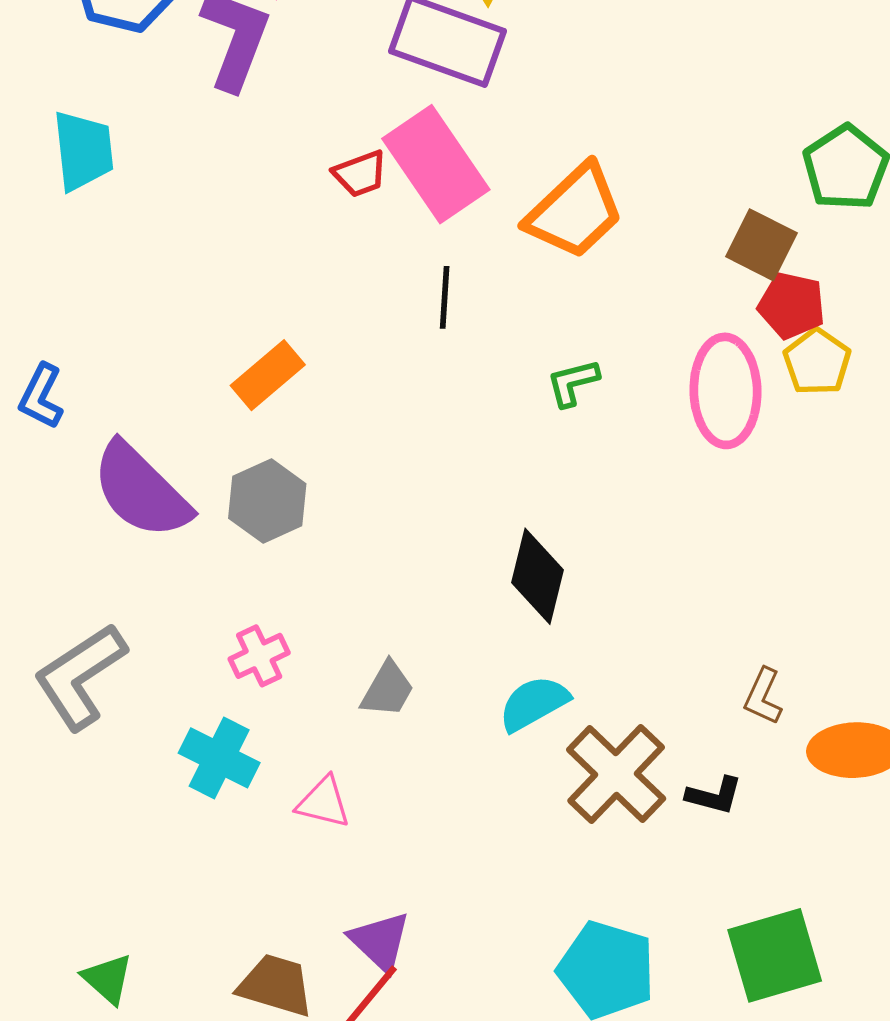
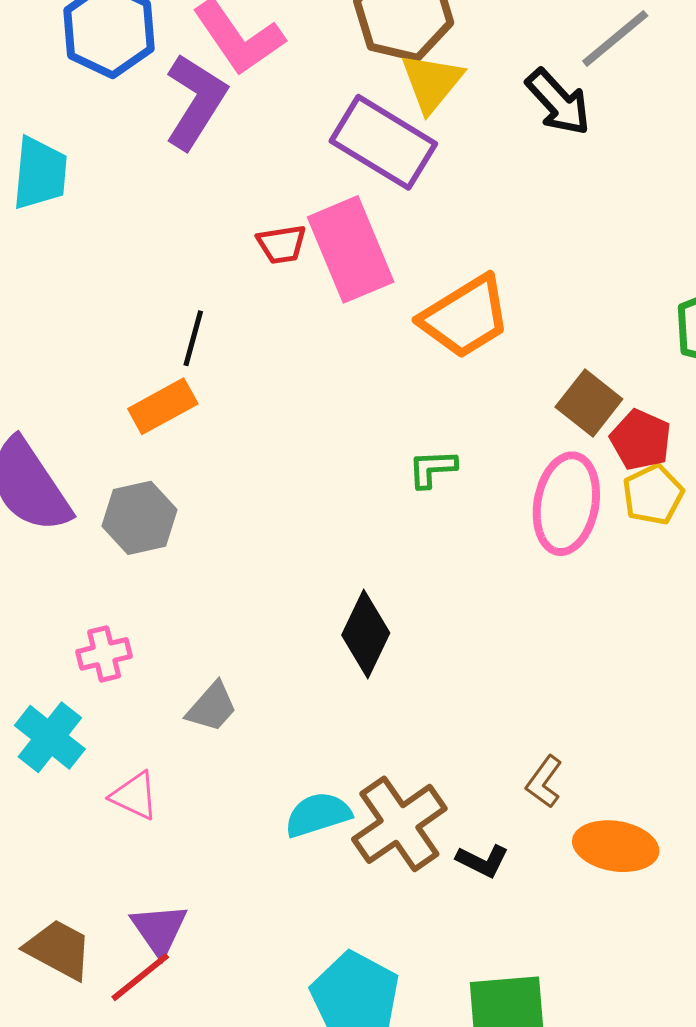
brown square: (762, 245) -> (589, 403), moved
black line: (445, 297) -> (193, 338), moved
cyan semicircle: (534, 703) -> (318, 815), moved

